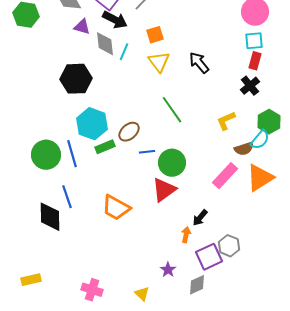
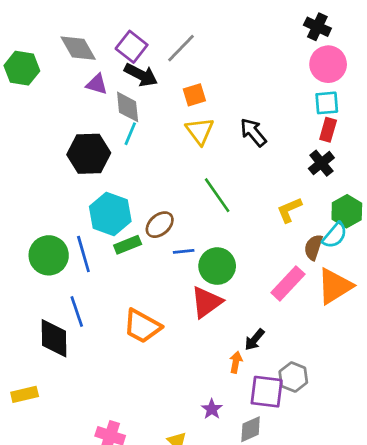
cyan line: (124, 52) -> (130, 134), moved
brown semicircle: (244, 149) -> (313, 247), turned 126
purple square: (209, 257) -> (267, 392), turned 32
yellow rectangle: (31, 280) -> (25, 394), moved

